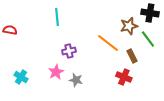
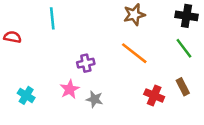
cyan line: (57, 17) -> (52, 18), moved
brown star: (129, 26) -> (134, 15), moved
brown rectangle: (132, 56) -> (183, 87), moved

